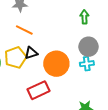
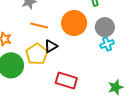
orange circle: (56, 64) -> (74, 23), moved
red rectangle: (39, 90) -> (66, 80), turned 55

